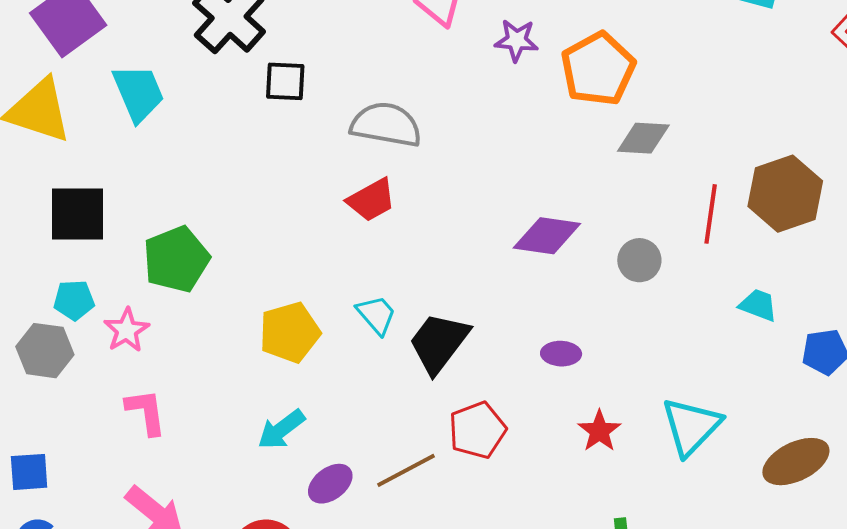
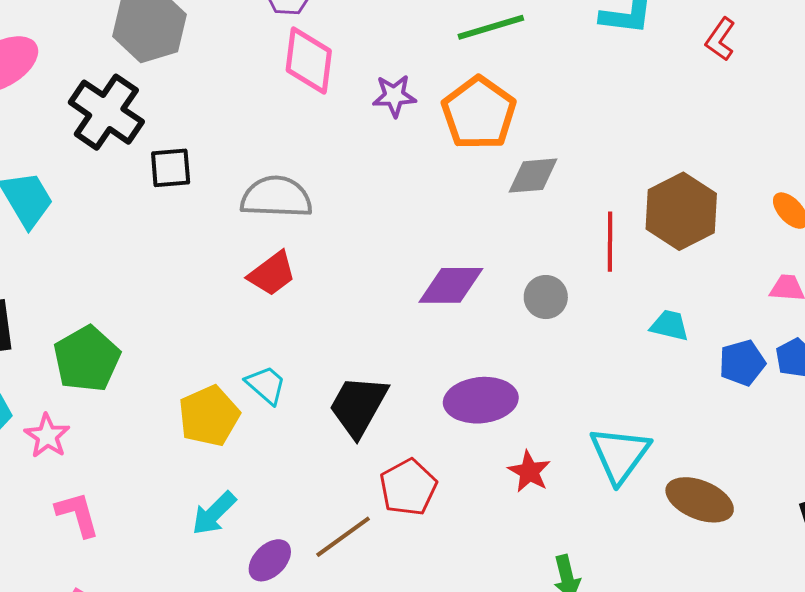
cyan trapezoid: (376, 315) -> (266, 385), moved
purple ellipse: (561, 354) -> (481, 400), size x1.8
brown ellipse: (796, 462) -> (700, 500), moved, turned 56

